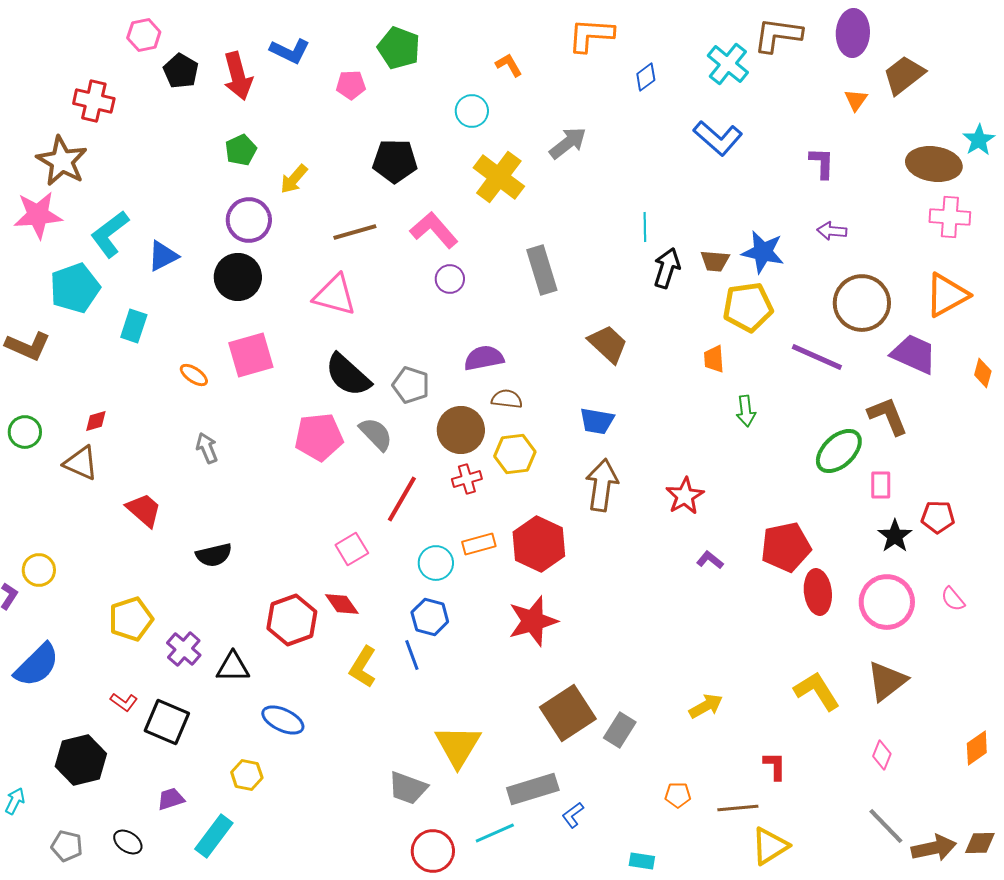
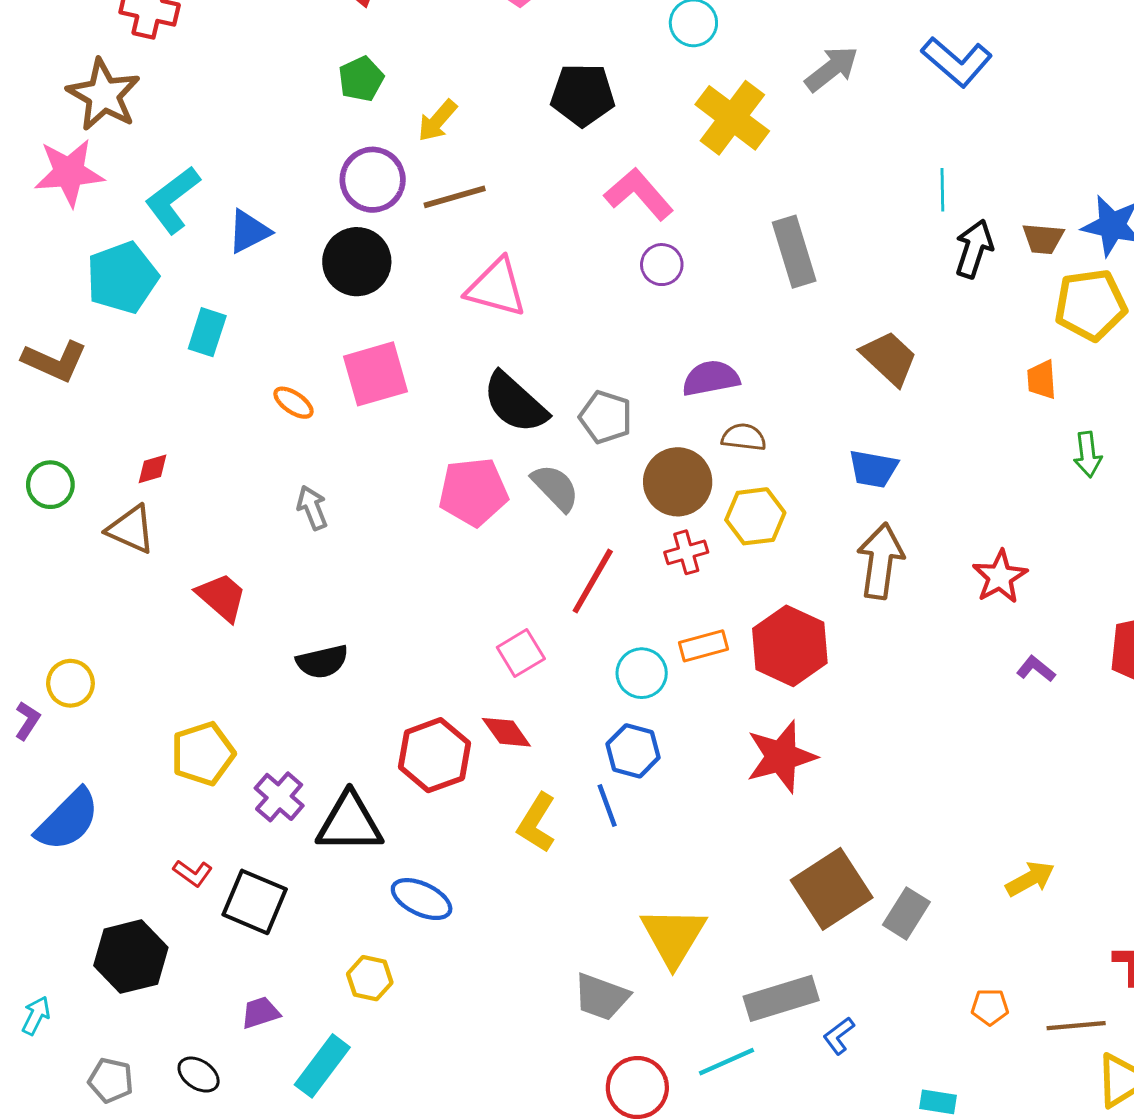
blue L-shape: (718, 138) -> (957, 62), moved
brown line: (355, 232) -> (455, 197), moved
black triangle: (233, 667) -> (350, 823), size x1.4

